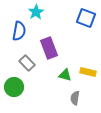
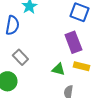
purple rectangle: (49, 48) -> (73, 42), moved

